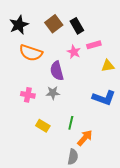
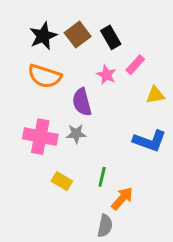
black star: (19, 25) -> (43, 36), moved
pink rectangle: (94, 45) -> (135, 65), turned -32
pink cross: (28, 95) -> (40, 137), size x1.6

